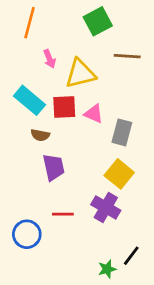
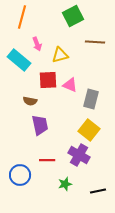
yellow triangle: (80, 74) -> (60, 55), size x0.7
cyan rectangle: (29, 100) -> (19, 60), moved
black line: (131, 256) -> (98, 191), turned 42
green star: (107, 269) -> (65, 184), moved

